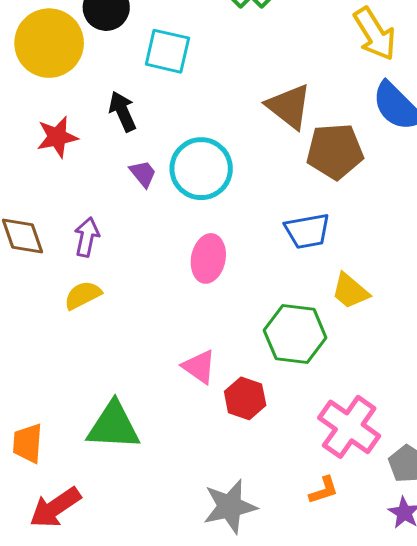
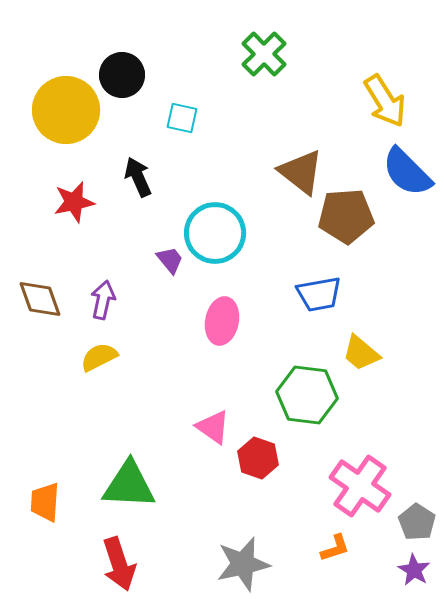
cyan square: (167, 51) -> (182, 118), size x0.7
purple trapezoid: (143, 174) -> (170, 260), moved
red arrow: (55, 508) -> (119, 564), moved, turned -74

